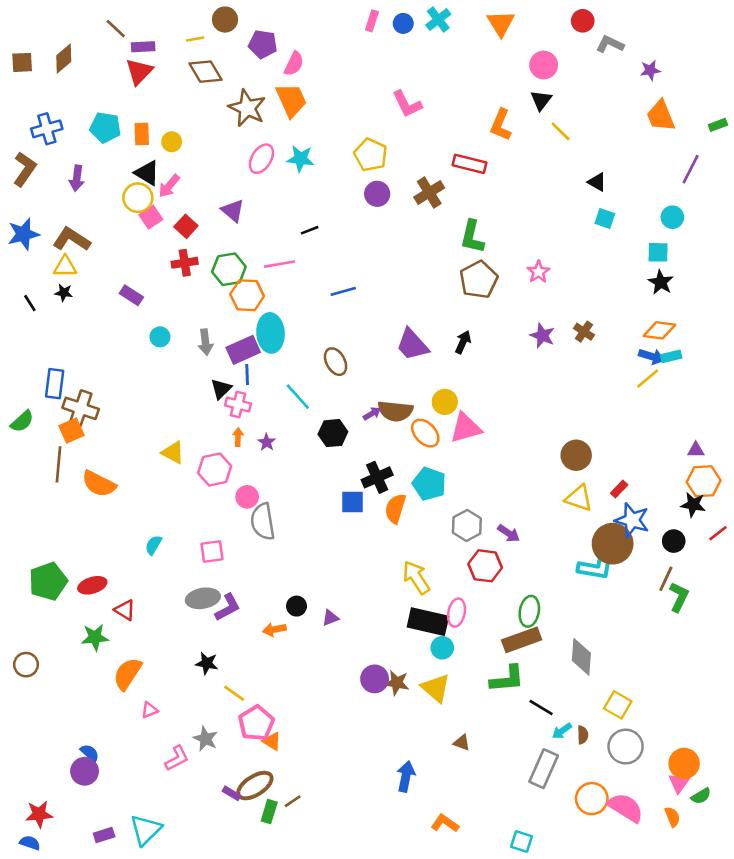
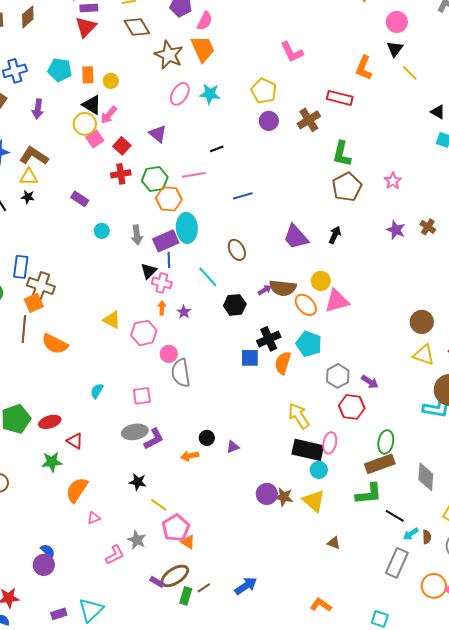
blue arrow: (406, 776) -> (246, 586), moved, turned 45

